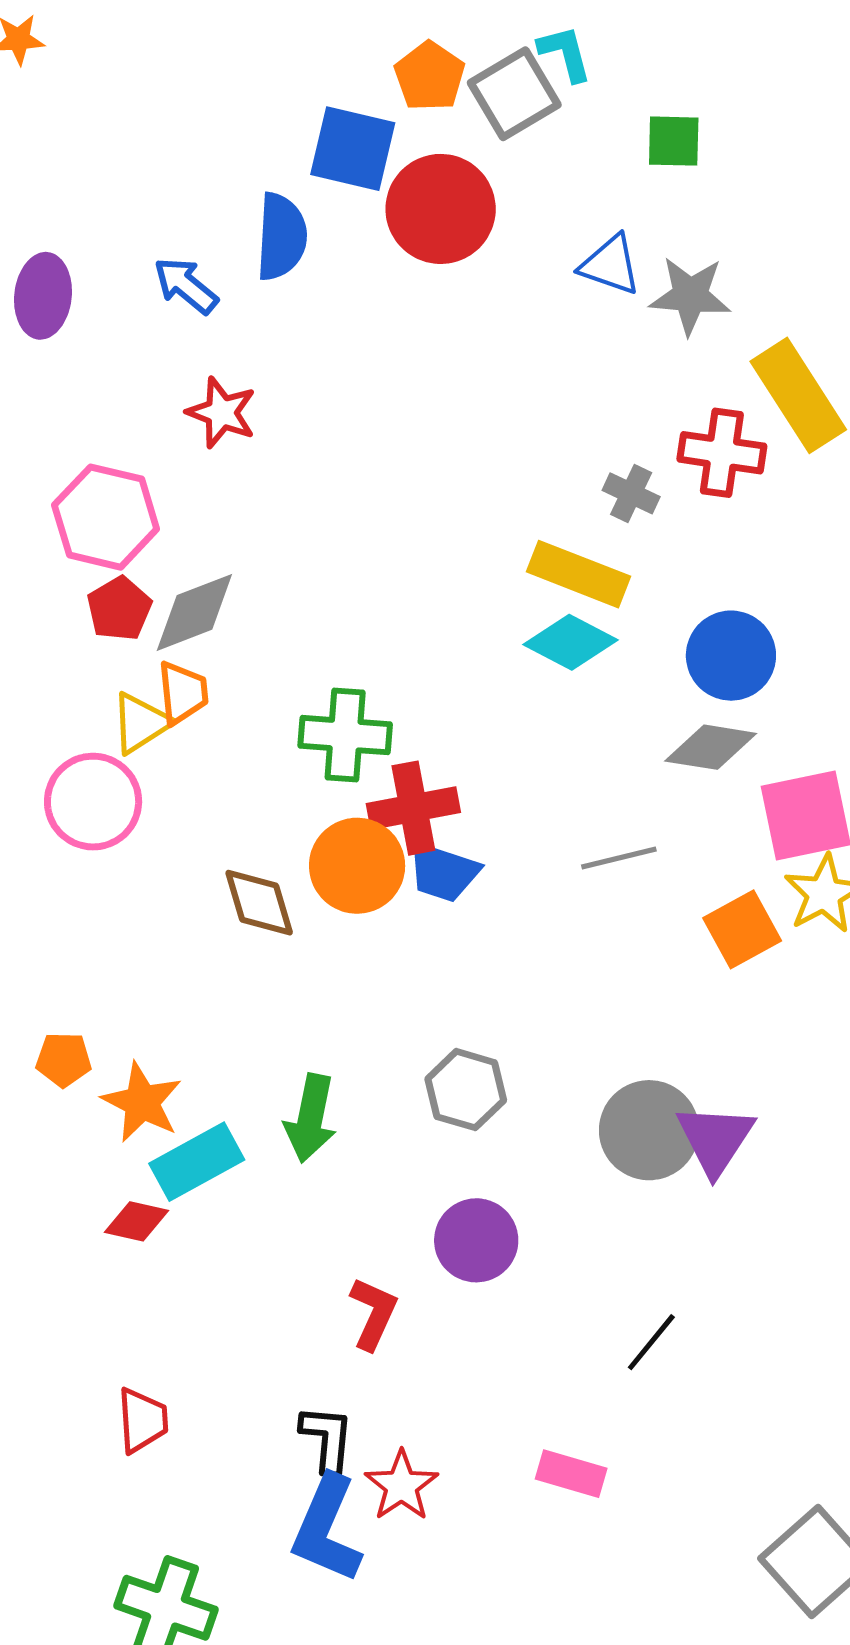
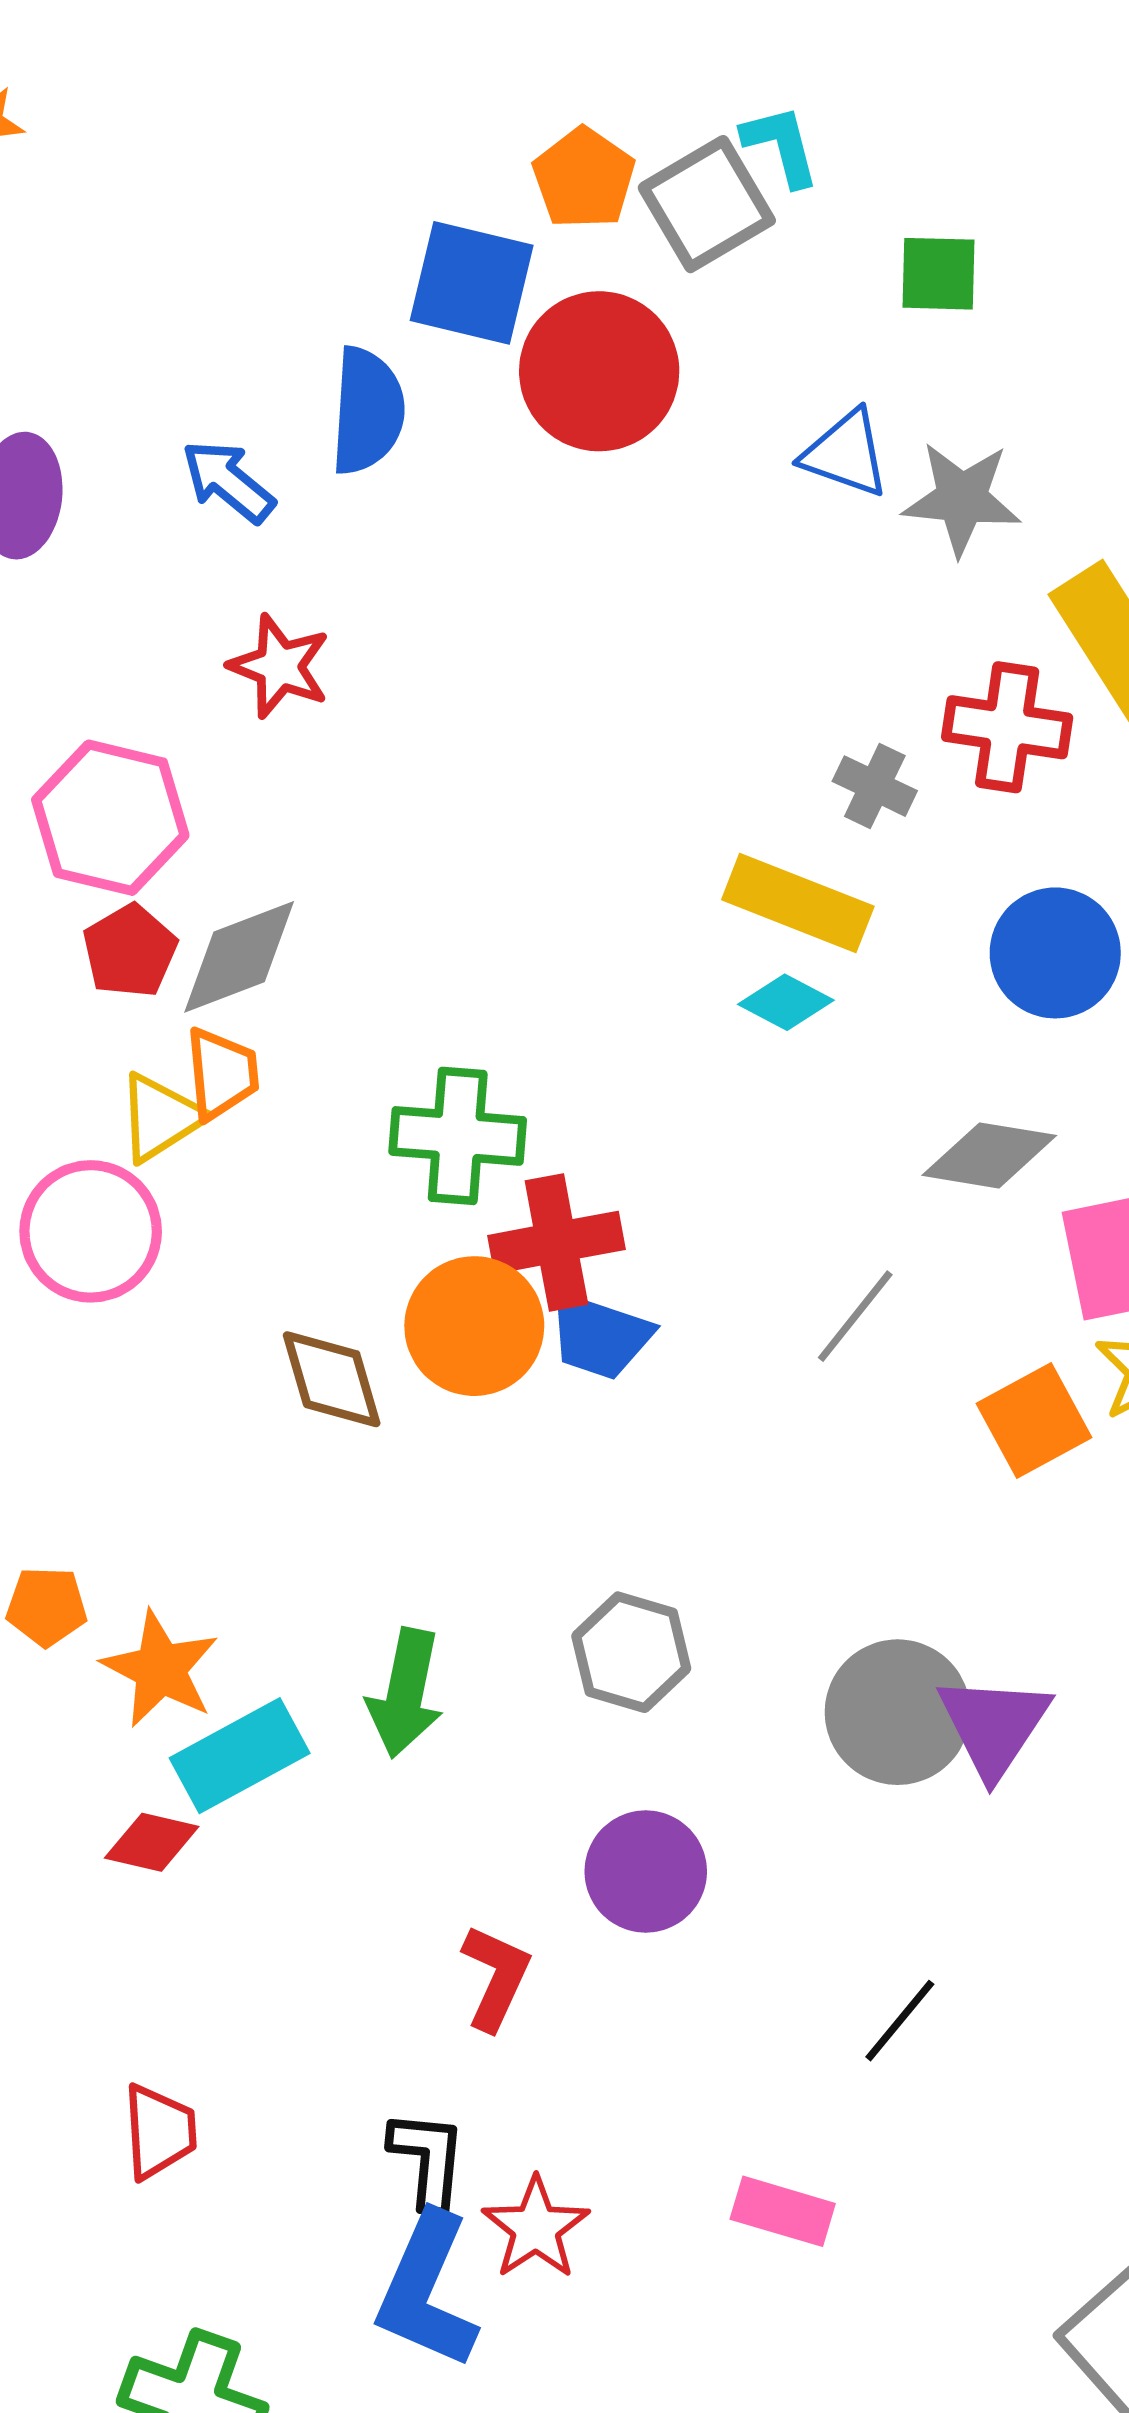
cyan diamond: (571, 642) -> (786, 1002), size x0.7
blue circle: (731, 656) -> (1055, 953), moved
gray line: (619, 858) -> (855, 1316), turned -38

